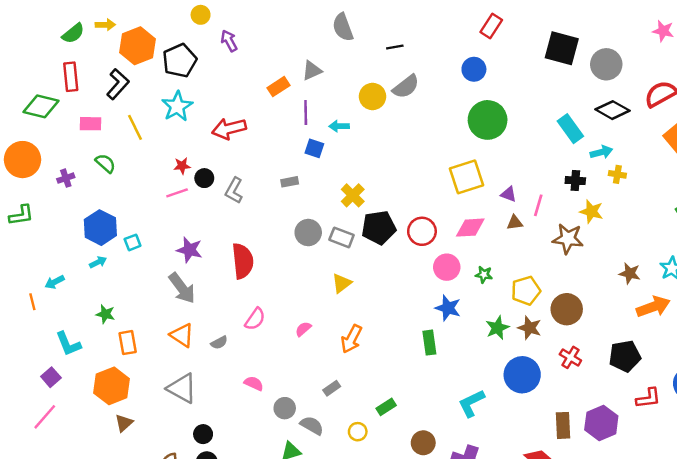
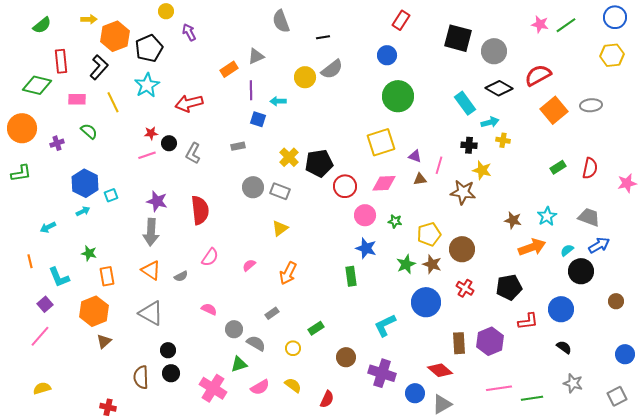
green semicircle: (73, 33) -> (42, 25), moved
black pentagon: (379, 228) -> (319, 163), moved
gray arrow: (182, 288) -> (151, 232), turned 40
orange line: (32, 302) -> (30, 261), moved

